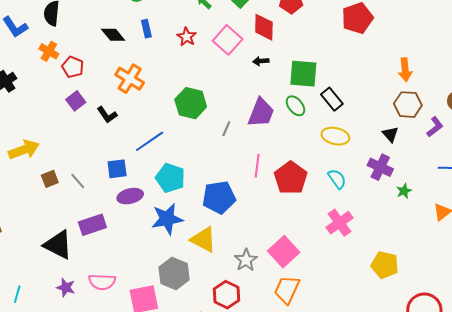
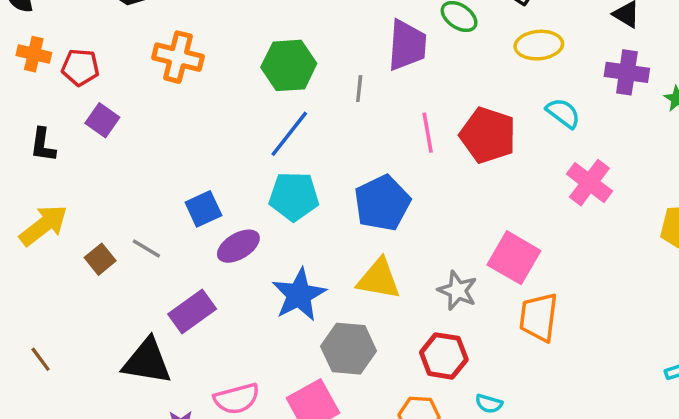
black L-shape: (107, 115) -> (43, 145), moved, turned 60
blue line: (150, 141) -> (289, 134), moved
blue star: (167, 219) -> (299, 295), moved

